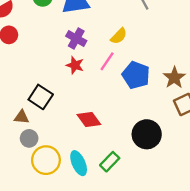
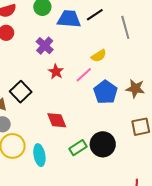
purple cross: (76, 38) -> (45, 46), moved
brown star: (174, 78) -> (135, 89), moved, turned 30
green rectangle: (110, 162) -> (78, 148), moved

